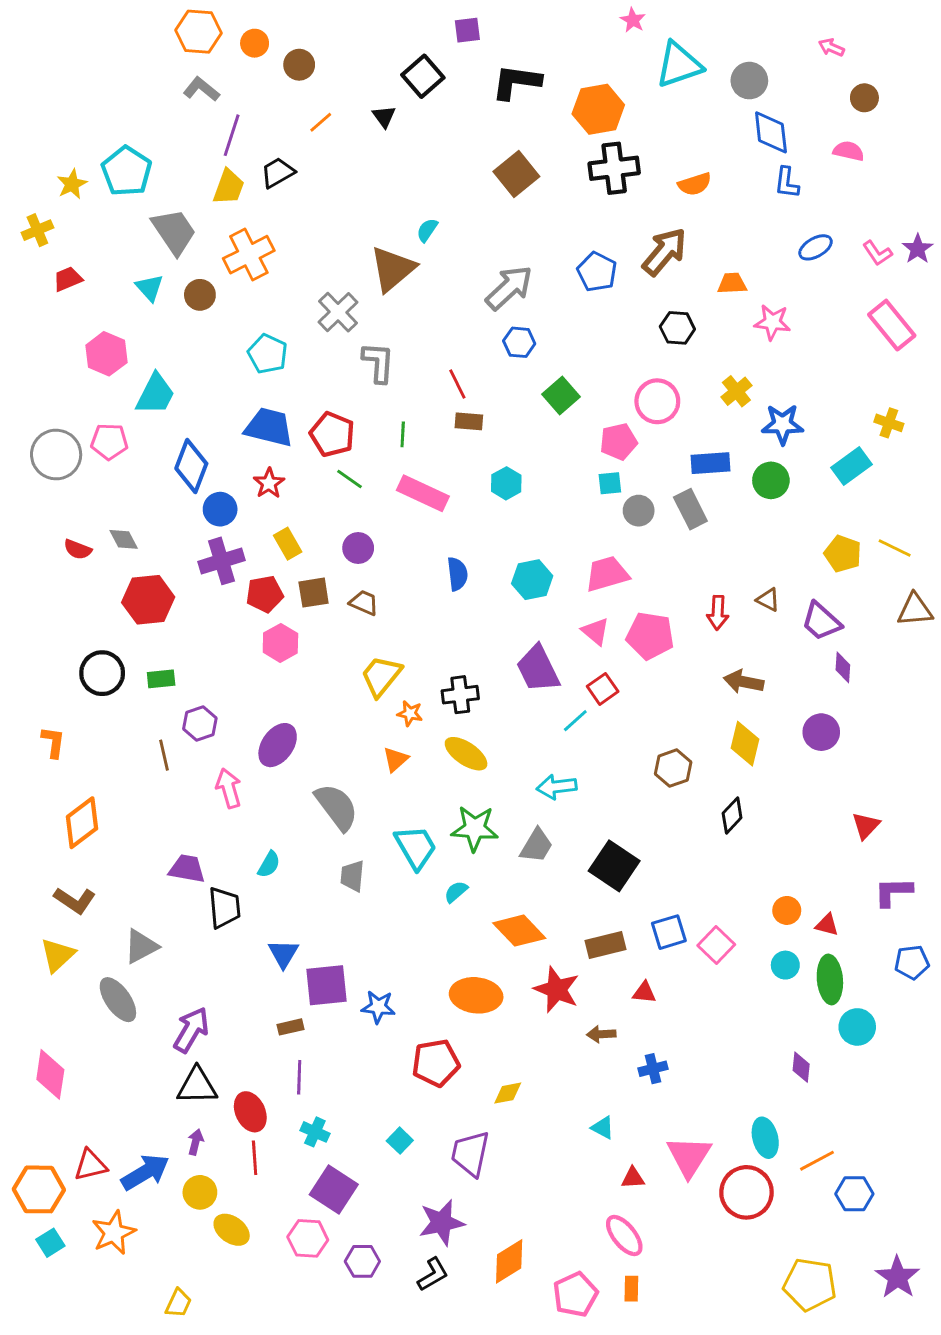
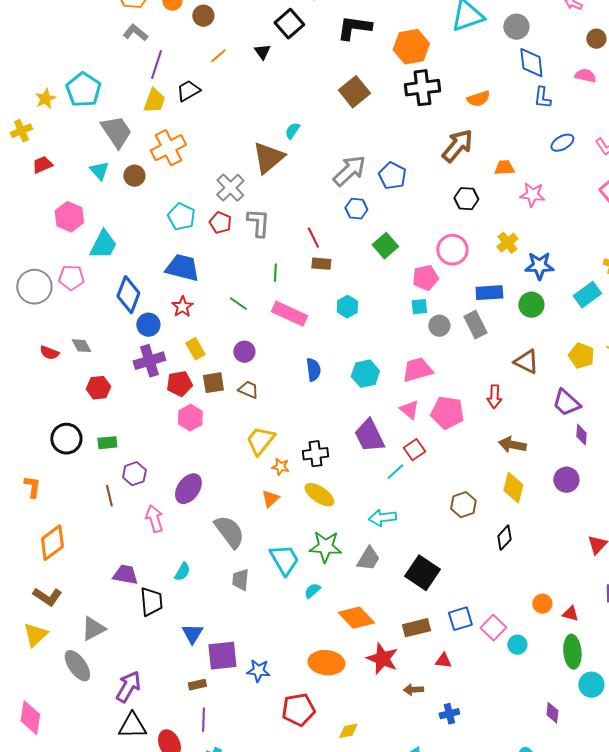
blue pentagon: (597, 272) -> (392, 176), moved
red pentagon: (332, 434) -> (220, 223), moved, size x0.7
red hexagon: (148, 600) -> (98, 388), size x0.7
brown triangle: (768, 600) -> (526, 362), moved, size x1.5
cyan circle: (785, 965) -> (517, 645), moved

